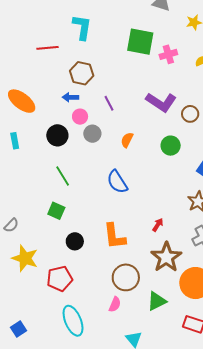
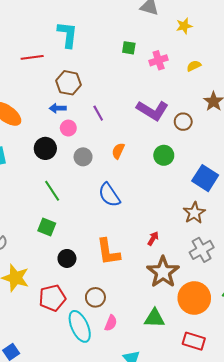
green square: (140, 42) -> (129, 48), size x0.5
gray circle: (92, 134) -> (83, 157), moved
brown circle: (126, 277) -> (95, 297), moved, size x0.7
green triangle: (157, 301) -> (154, 318), turned 30
cyan ellipse: (73, 321) -> (80, 326), moved

